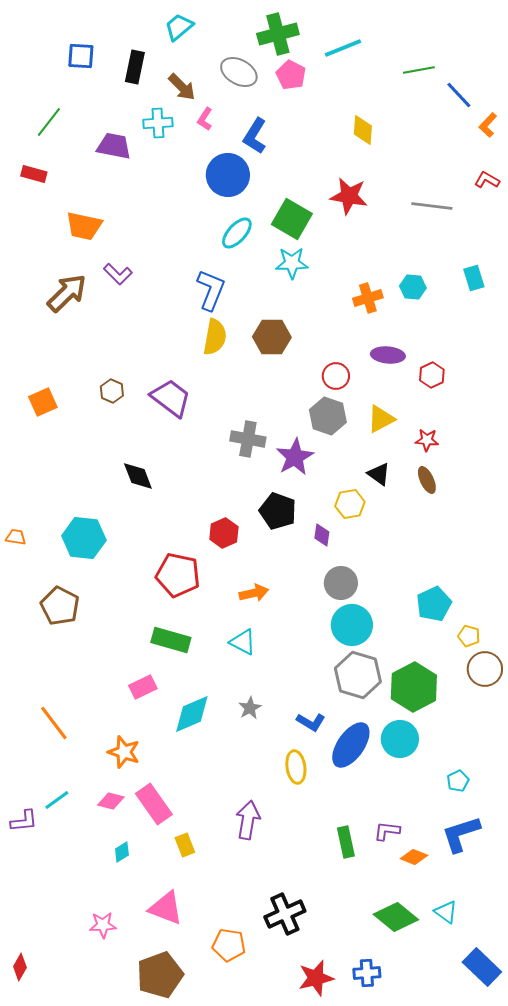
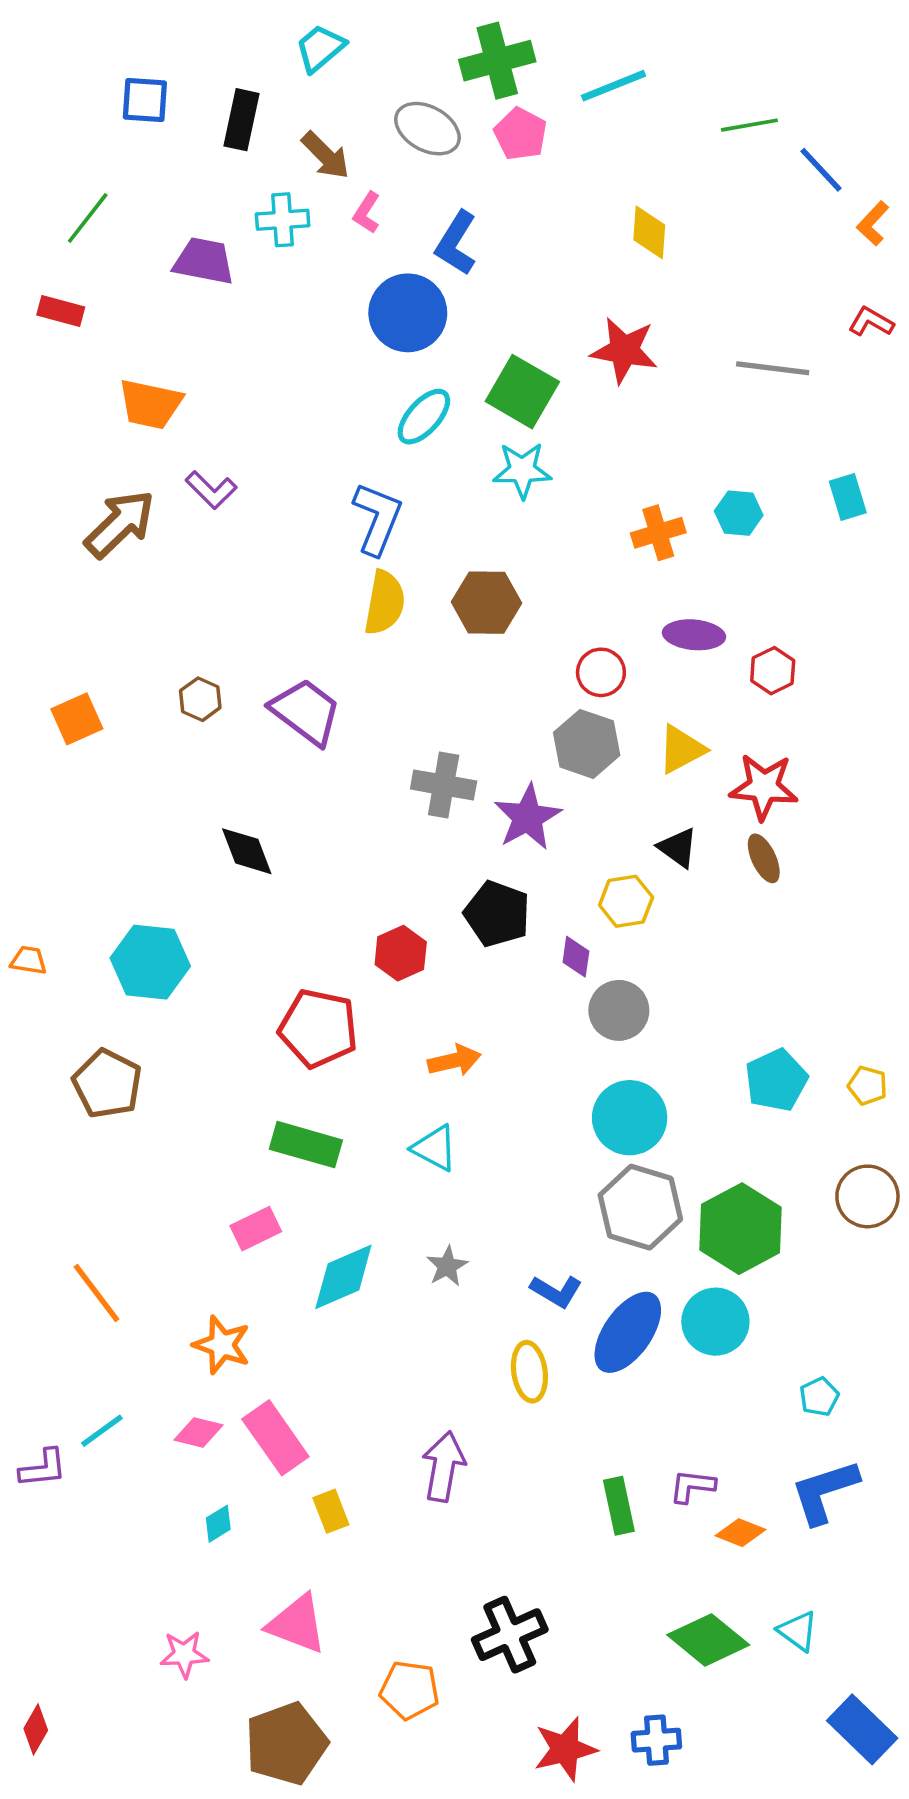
red star: (427, 440) -> (764, 787), size x1.6
gray circle: (341, 583) -> (619, 1010), moved
yellow pentagon: (469, 636) -> (867, 1086), moved

